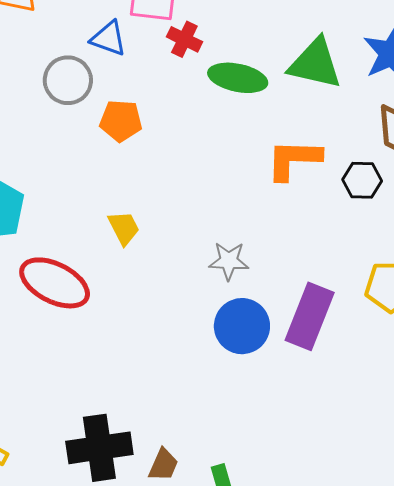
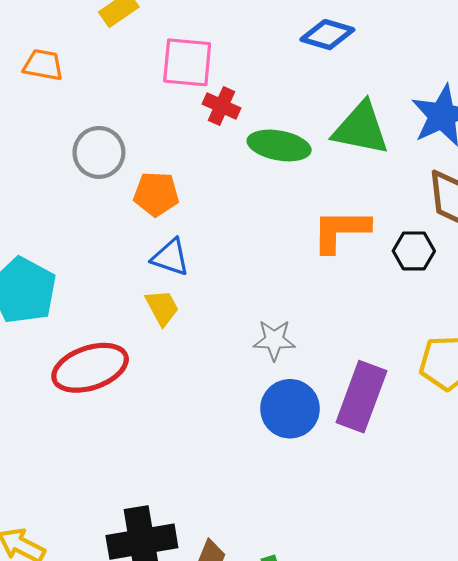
blue triangle: (108, 38) -> (171, 257), moved
red ellipse: (55, 283) -> (90, 368), turned -44

